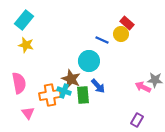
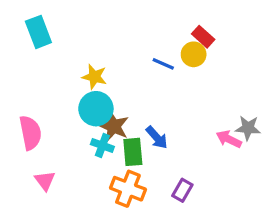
cyan rectangle: (24, 20) -> (38, 32), turned -60
yellow star: (26, 45) -> (94, 77), moved
cyan circle: (89, 61) -> (96, 109), moved
orange cross: (50, 95) -> (128, 189), moved, turned 30
purple rectangle: (137, 120) -> (182, 190), moved

